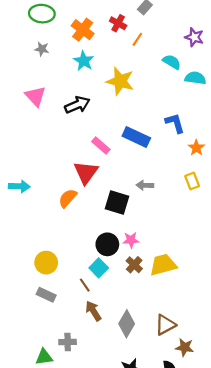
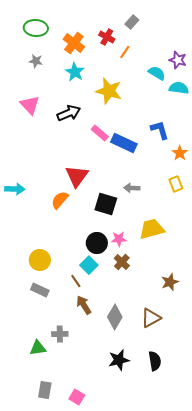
purple star: (194, 37) -> (178, 60), moved
pink rectangle: (101, 146) -> (100, 133), moved
yellow trapezoid: (163, 265) -> (152, 229), moved
brown star: (185, 347) -> (170, 282), moved, turned -30

